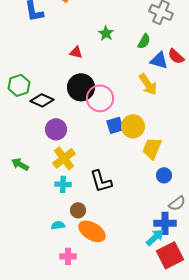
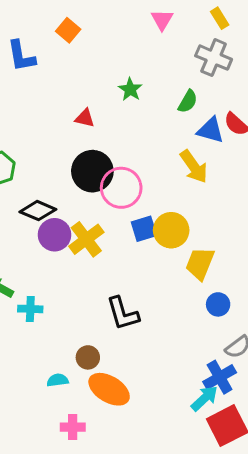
black diamond: (42, 100) -> (38, 211), moved
yellow cross: (64, 158) -> (86, 239), moved
cyan cross: (63, 184) -> (30, 309), moved
blue cross: (165, 223) -> (220, 377), turned -30

